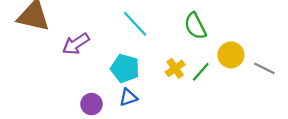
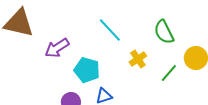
cyan pentagon: (125, 68) -> (87, 70), moved
yellow cross: (175, 68) -> (138, 59), moved

